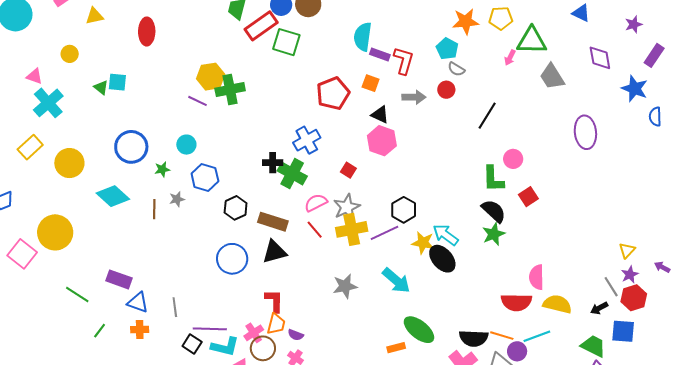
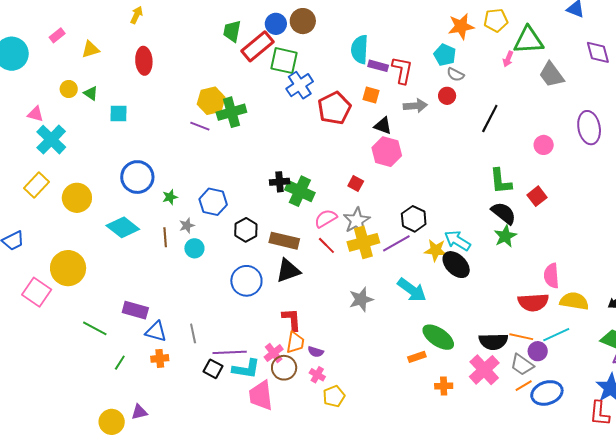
green triangle: (101, 87) -> (91, 93), moved
blue cross: (307, 140) -> (300, 85), moved
cyan circle: (186, 145) -> (194, 248), moved
pink circle: (513, 159) -> (544, 145), moved

